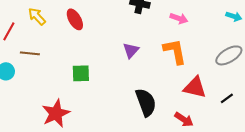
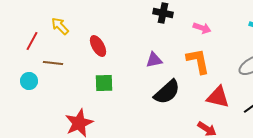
red ellipse: (75, 19) -> (98, 46), moved
purple triangle: (131, 50) -> (154, 60), turned 36
black semicircle: (146, 102) -> (167, 92), moved, turned 68

